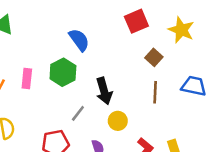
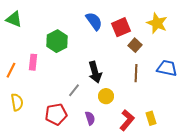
red square: (136, 21) -> (121, 27), moved
blue semicircle: (79, 40) -> (94, 21), moved
green hexagon: (63, 72) -> (57, 41), moved

